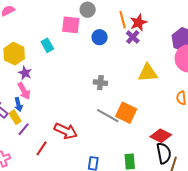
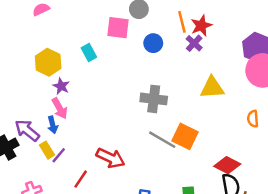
gray cross: (100, 83) -> (154, 99), size x1.5
yellow rectangle: (15, 117) -> (47, 150), moved

